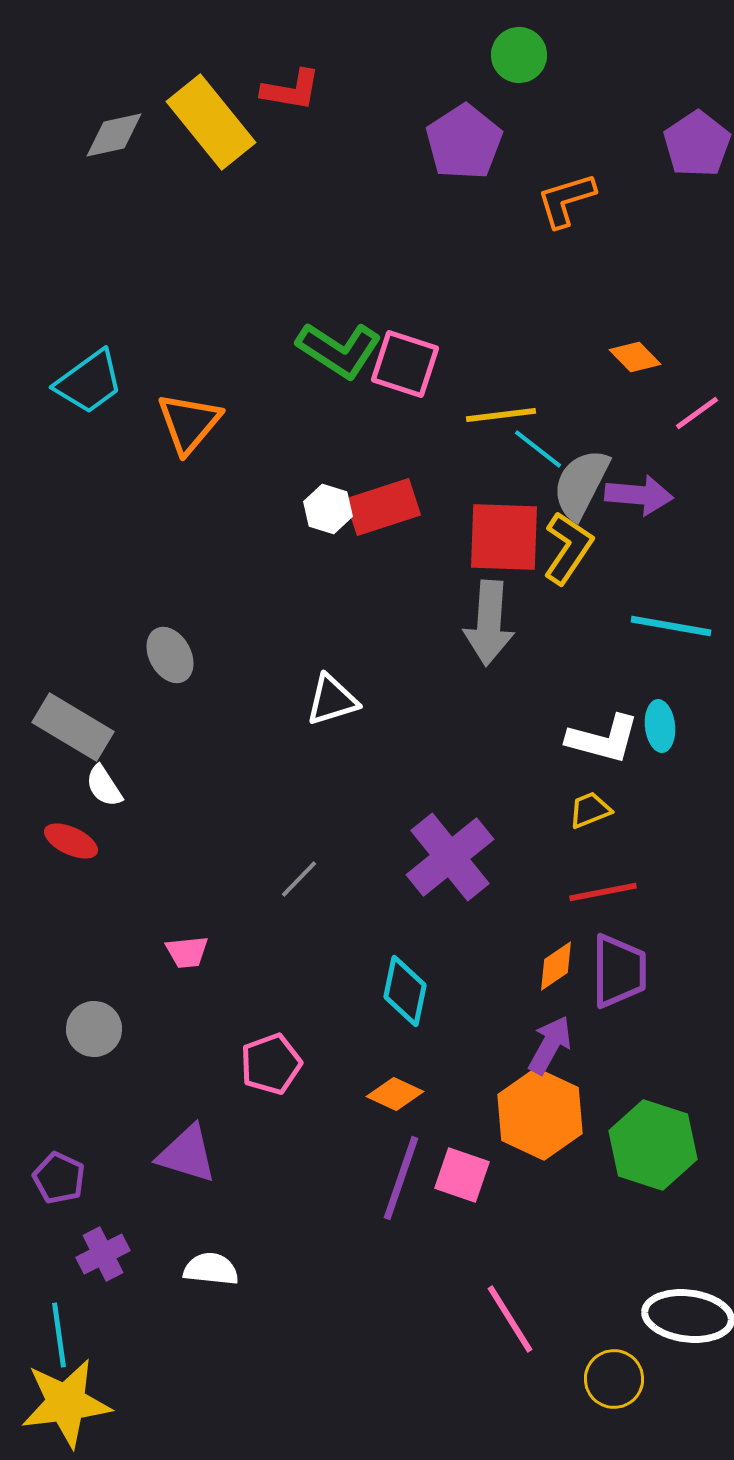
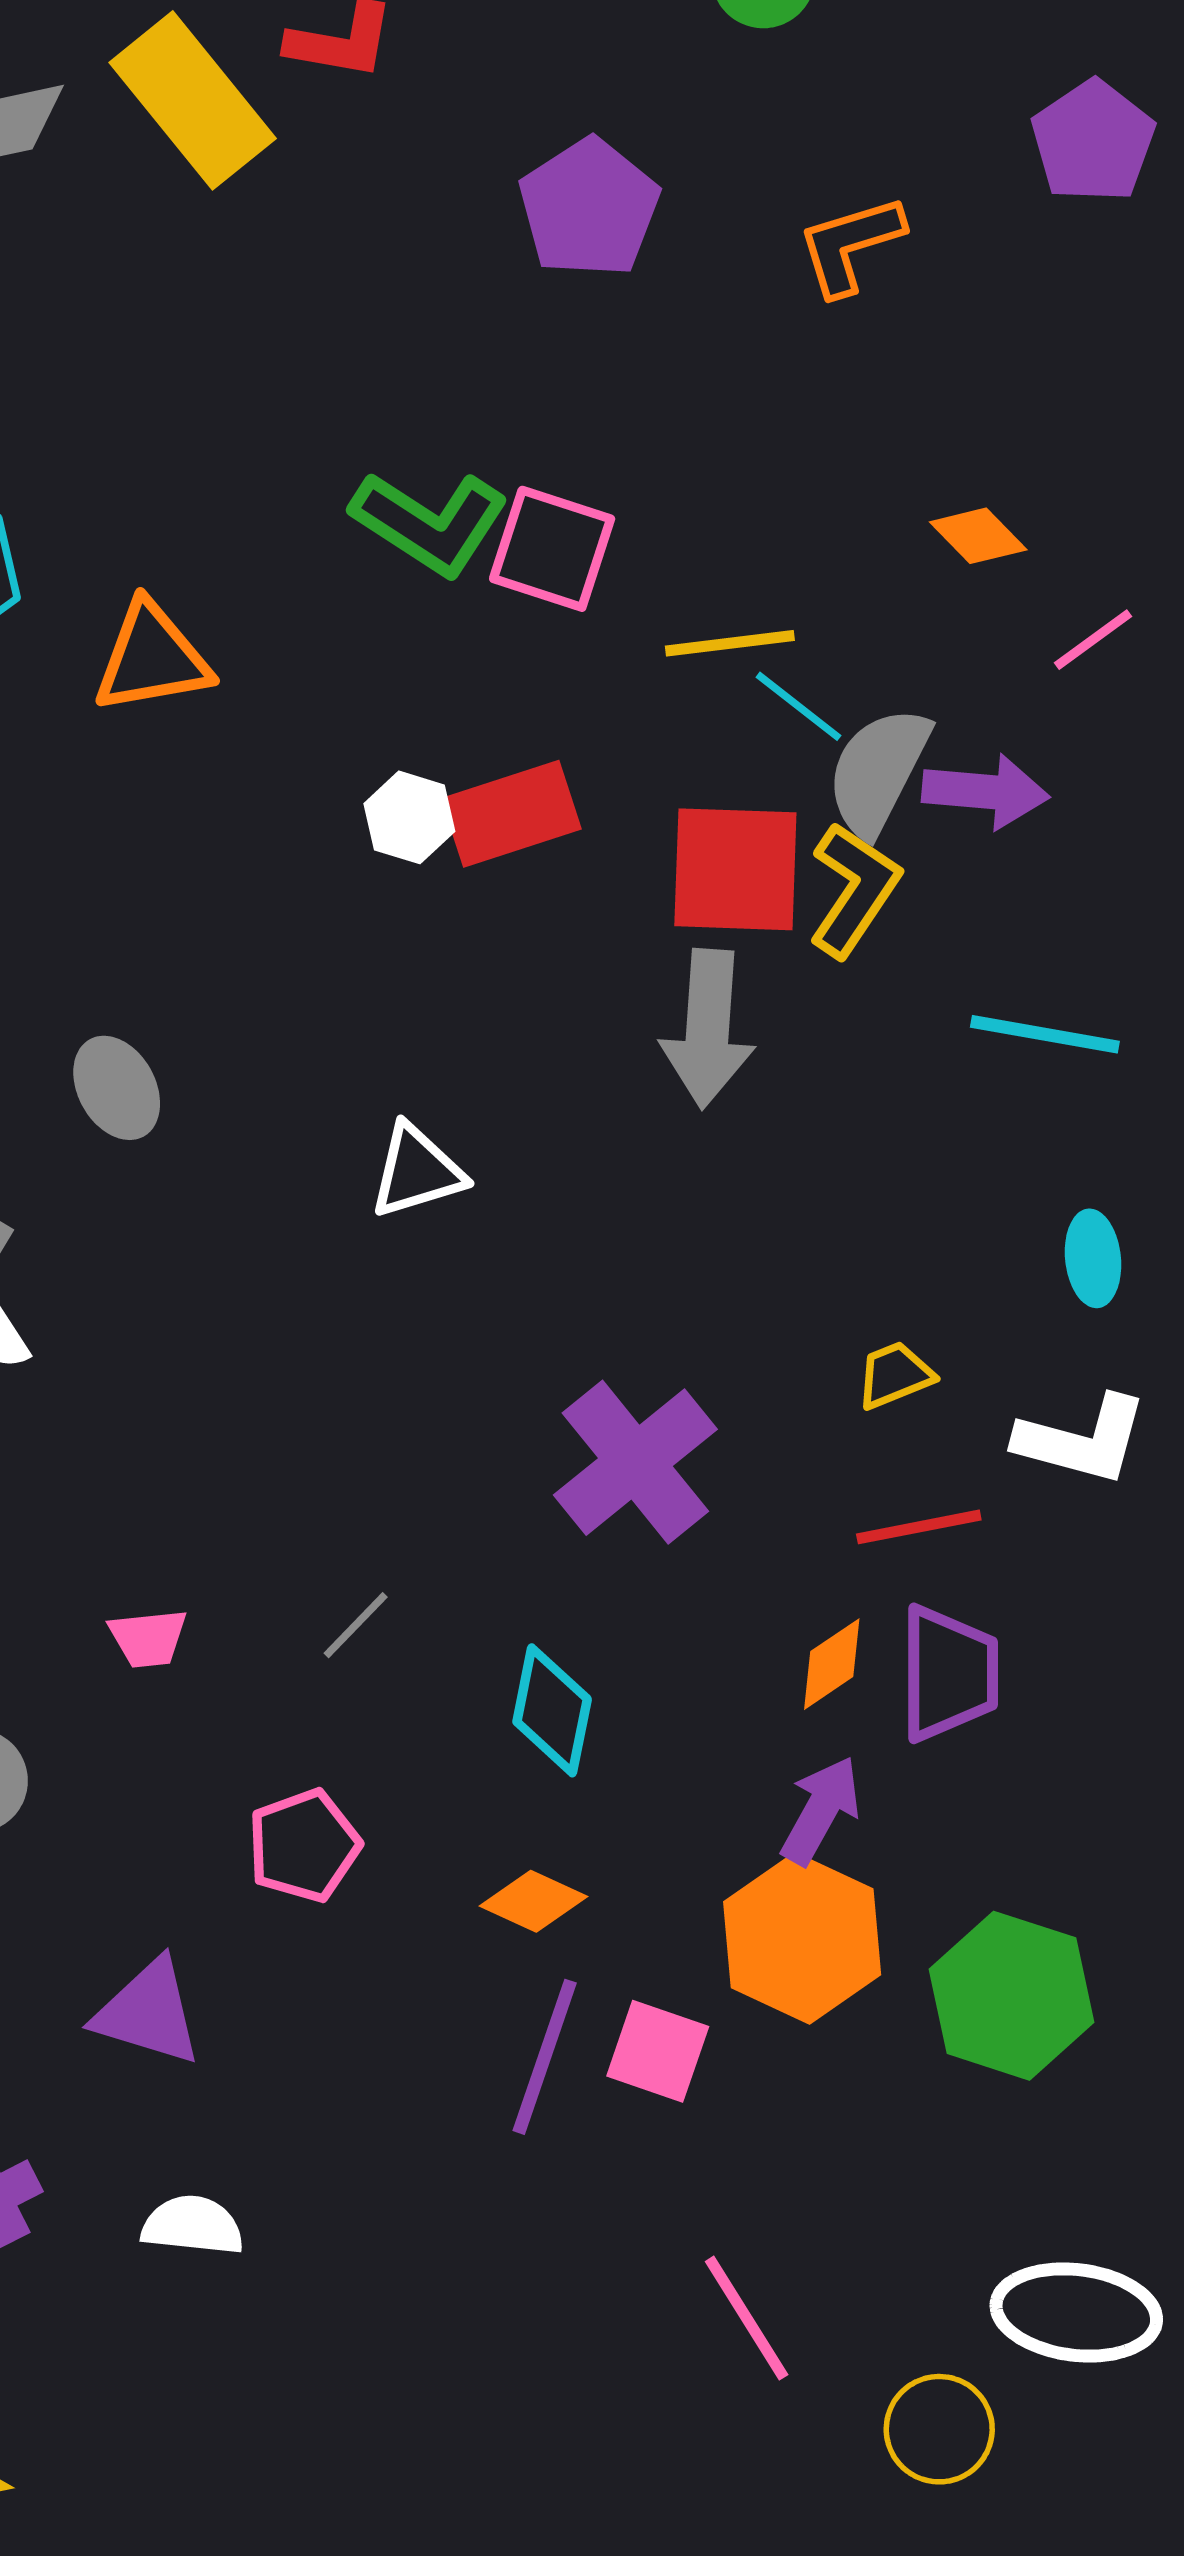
purple pentagon: (464, 142) -> (589, 208), moved
orange triangle: (189, 423) -> (152, 658), turned 40
cyan ellipse: (660, 726) -> (1093, 1258), moved
white L-shape: (603, 739) -> (1082, 1440), moved
gray line: (299, 879) -> (356, 1625), moved

